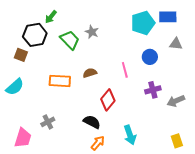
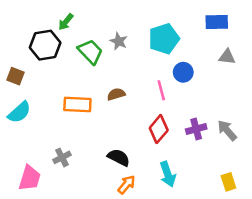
cyan pentagon: (143, 23) -> (164, 39), moved
brown square: (21, 55) -> (15, 76), moved
blue circle: (150, 57) -> (183, 72), moved
purple cross: (153, 90) -> (196, 129), moved
red diamond: (108, 100) -> (159, 129), moved
gray arrow: (176, 101) -> (227, 130), turned 72

